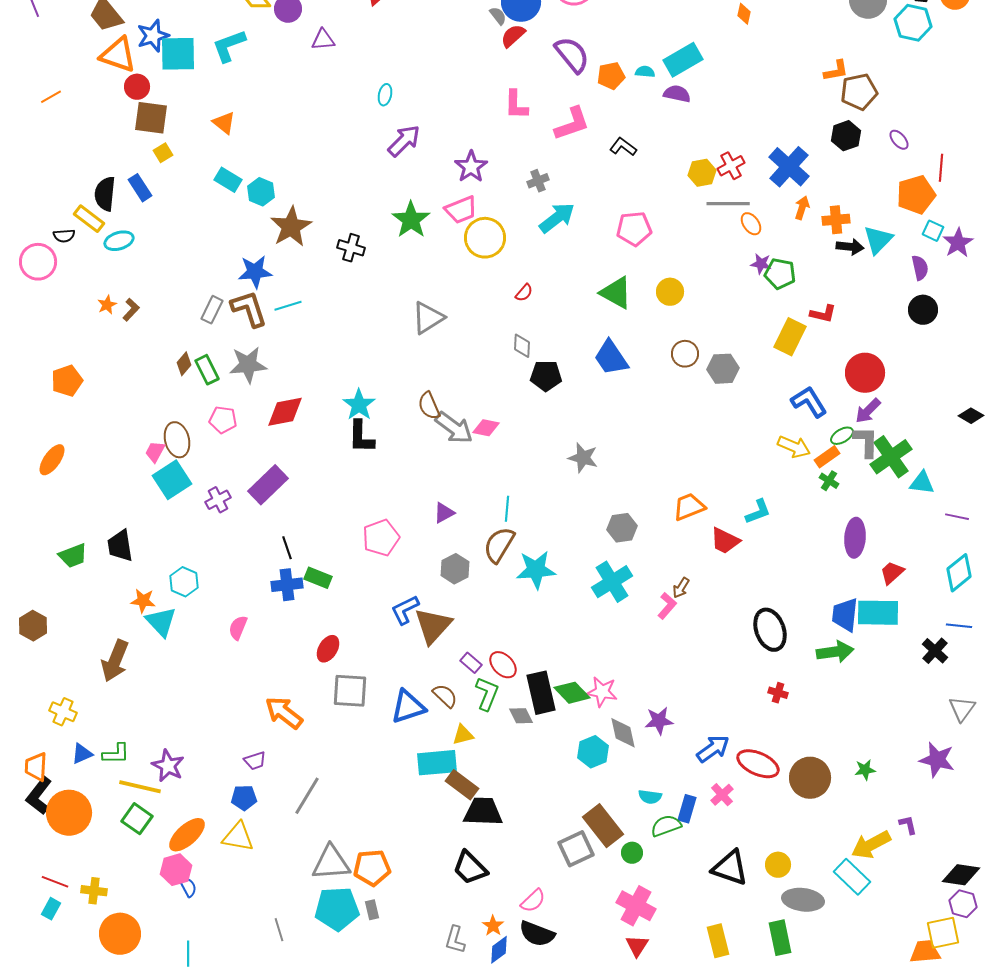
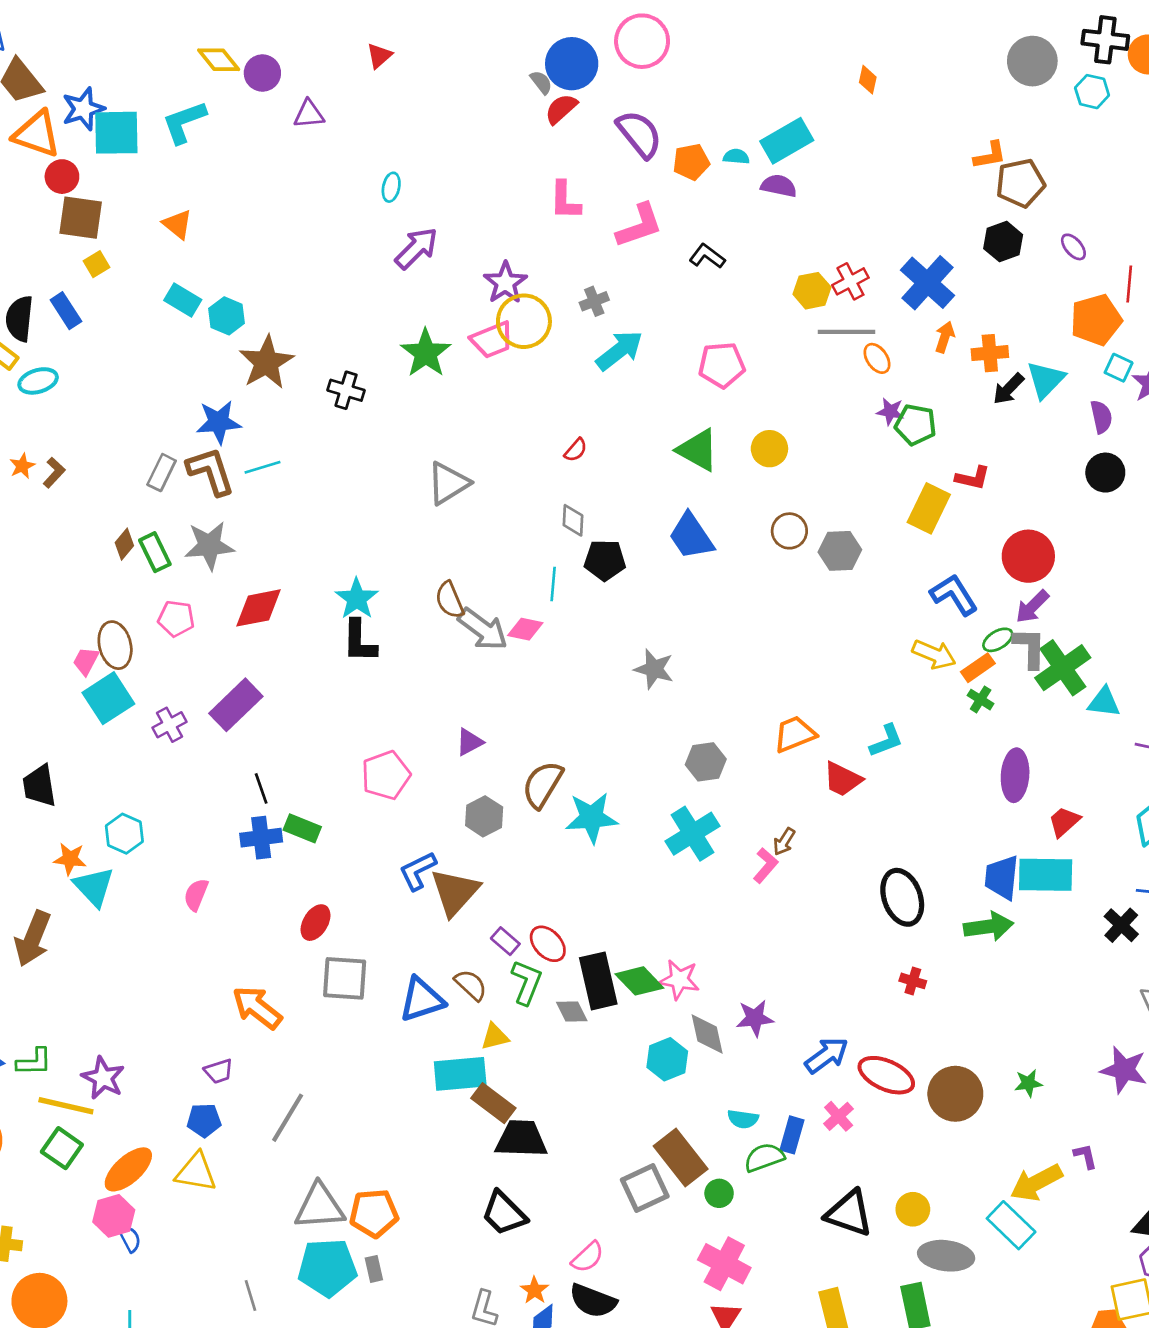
cyan hexagon: (913, 23) -> (1092, 92), size x0.7
yellow circle: (485, 238) -> (524, 321), moved
black arrow: (850, 247) -> (1008, 389), turned 128
cyan line: (507, 509) -> (553, 584), moved

